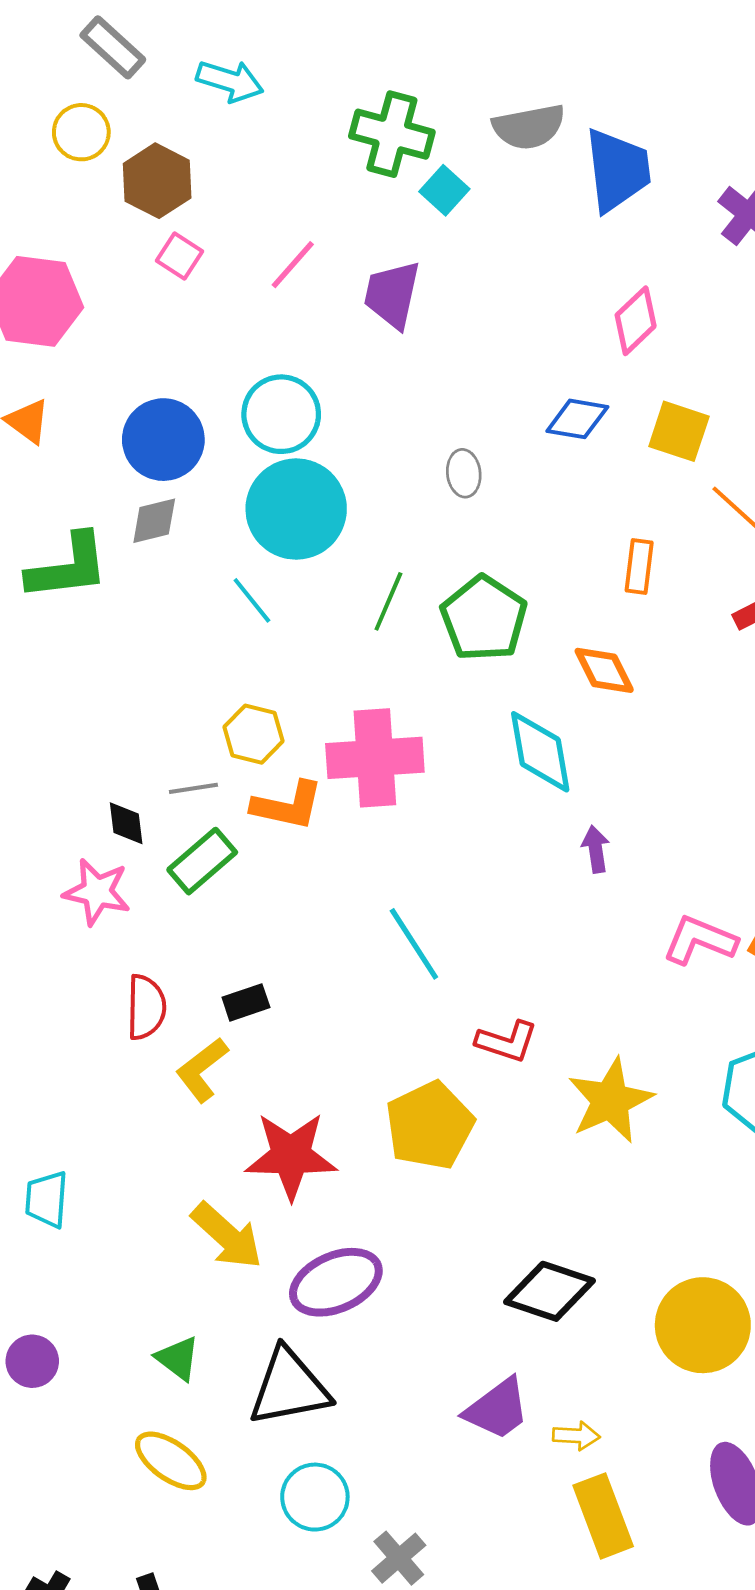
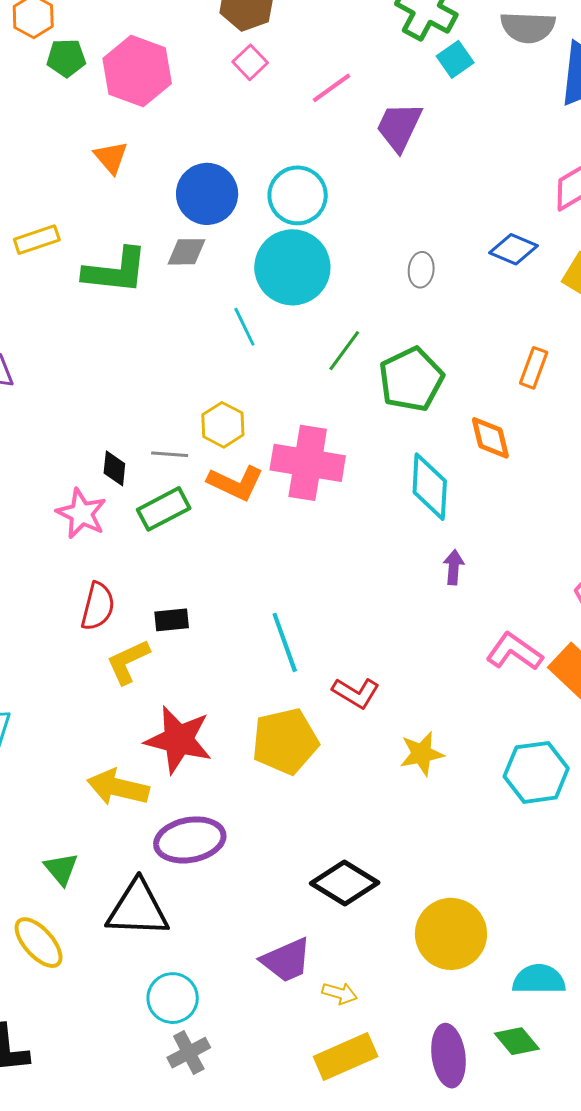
cyan line: (414, 944) -> (285, 642), moved
yellow star: (610, 1100) -> (422, 754), size x0.7
yellow arrow: (227, 1236) -> (118, 787), turned 138
cyan circle: (315, 1497) -> (173, 998), moved
yellow rectangle: (603, 1516) -> (346, 1056), turned 74

